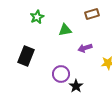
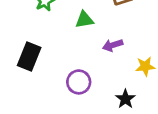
black star: (76, 86) -> (125, 99), moved

